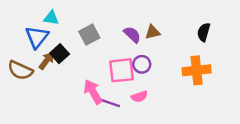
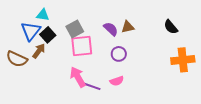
black semicircle: (204, 32) -> (171, 27), turned -56
black square: (60, 54) -> (48, 35), moved
pink square: (122, 70) -> (82, 46), moved
orange cross: (197, 70) -> (183, 60), moved

